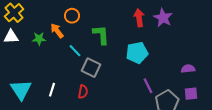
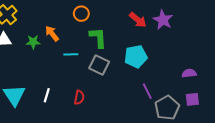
orange circle: (72, 16) -> (81, 14), moved
red arrow: (139, 18) -> (138, 20), turned 138
cyan line: (75, 51) -> (71, 54), turned -48
gray square: (91, 68) -> (99, 65), moved

